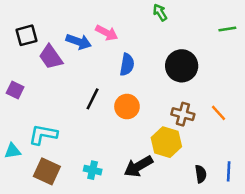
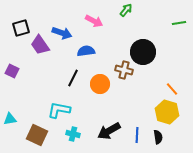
green arrow: (160, 12) -> (126, 10), turned 72
pink arrow: (107, 33) -> (94, 21), moved
blue semicircle: (127, 65) -> (86, 51), moved, turned -108
brown cross: (183, 114) -> (124, 70), moved
cyan L-shape: (43, 135) -> (59, 110), moved
yellow hexagon: (166, 142) -> (167, 112), moved
blue line: (229, 171) -> (137, 135), moved

